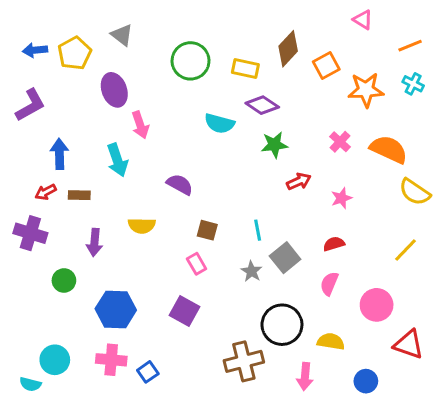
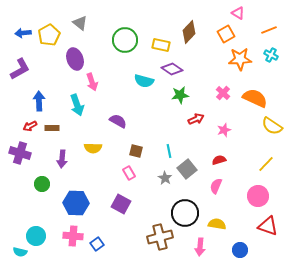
orange square: (326, 65) -> (226, 34), moved
pink circle: (377, 305) -> (258, 196), moved

